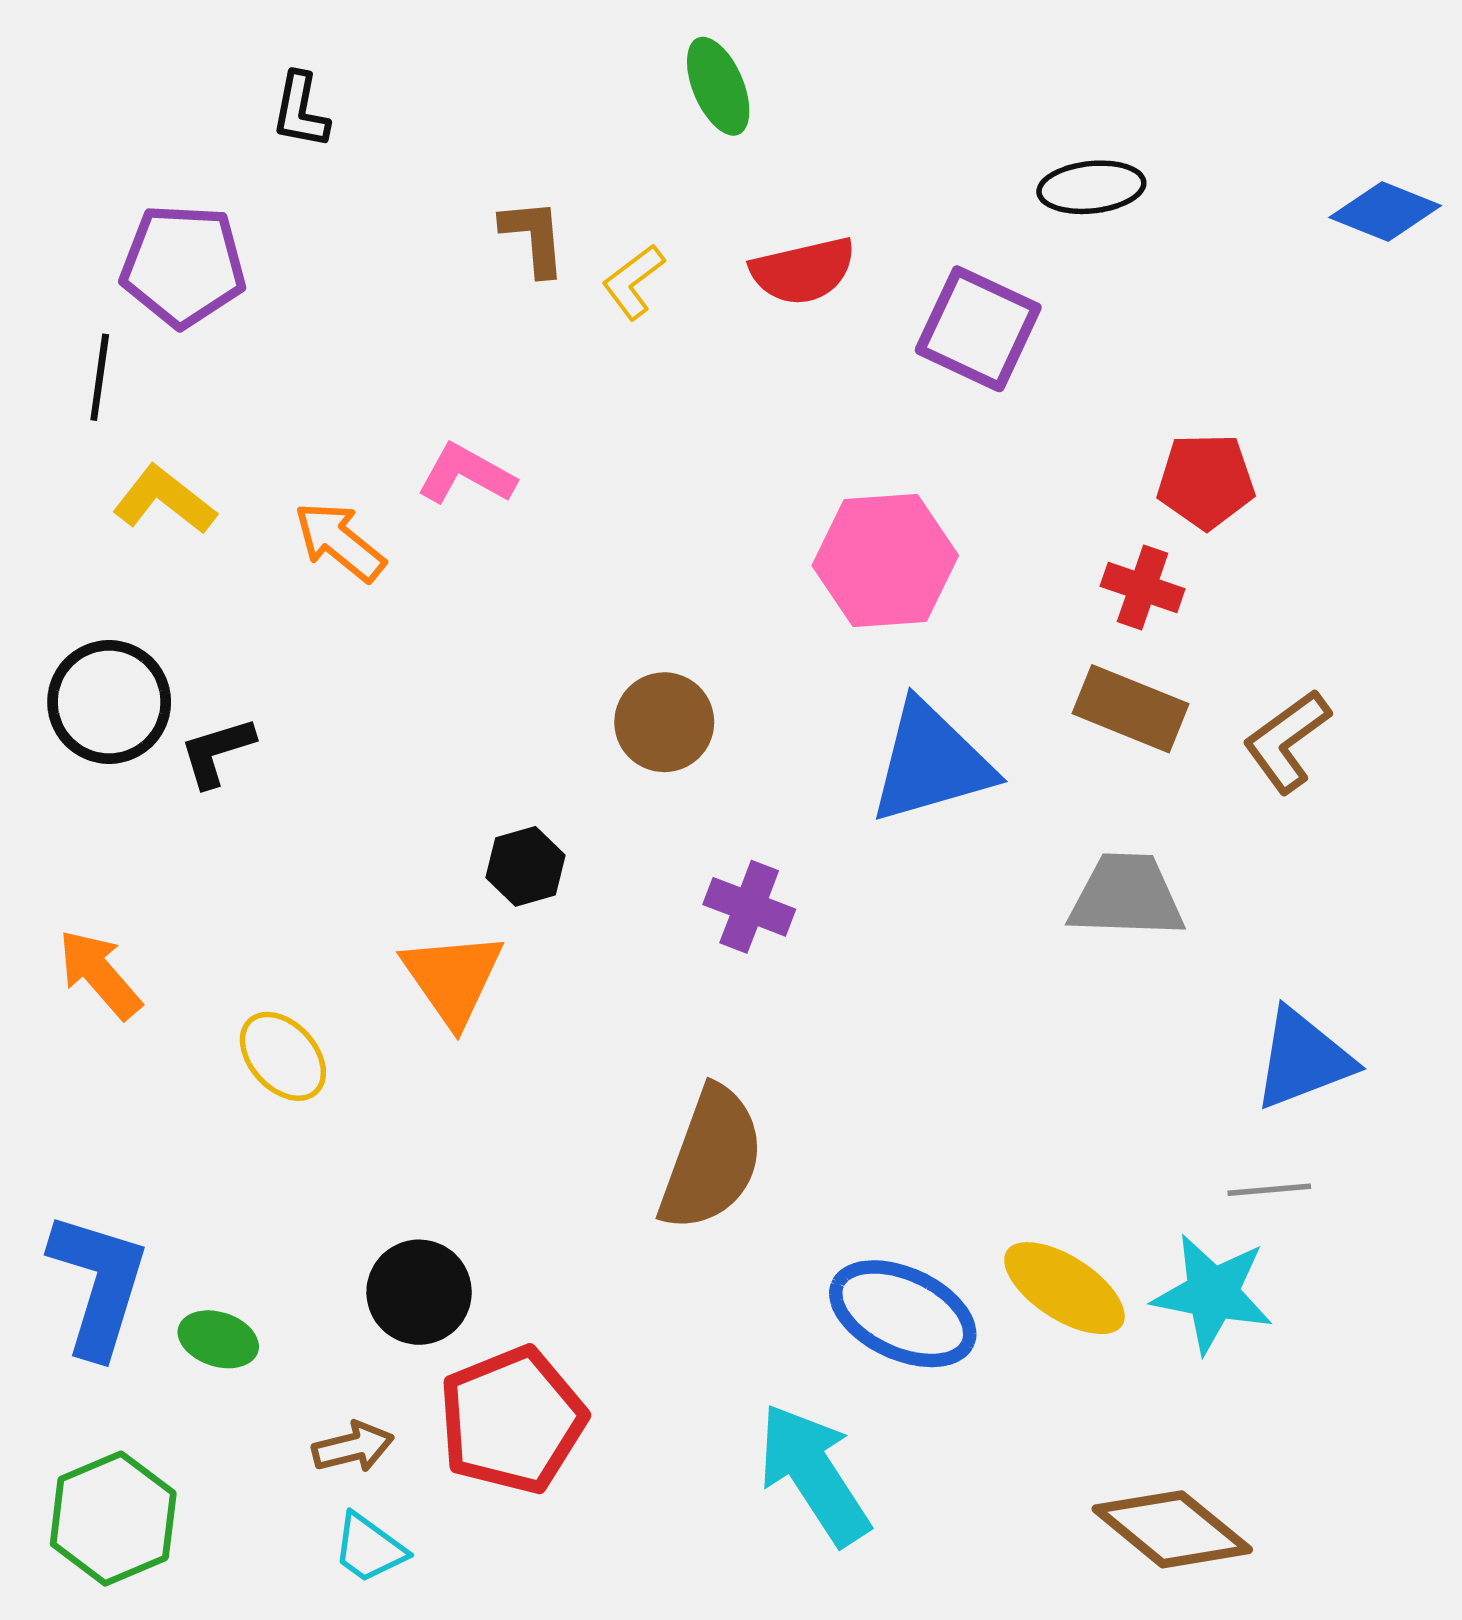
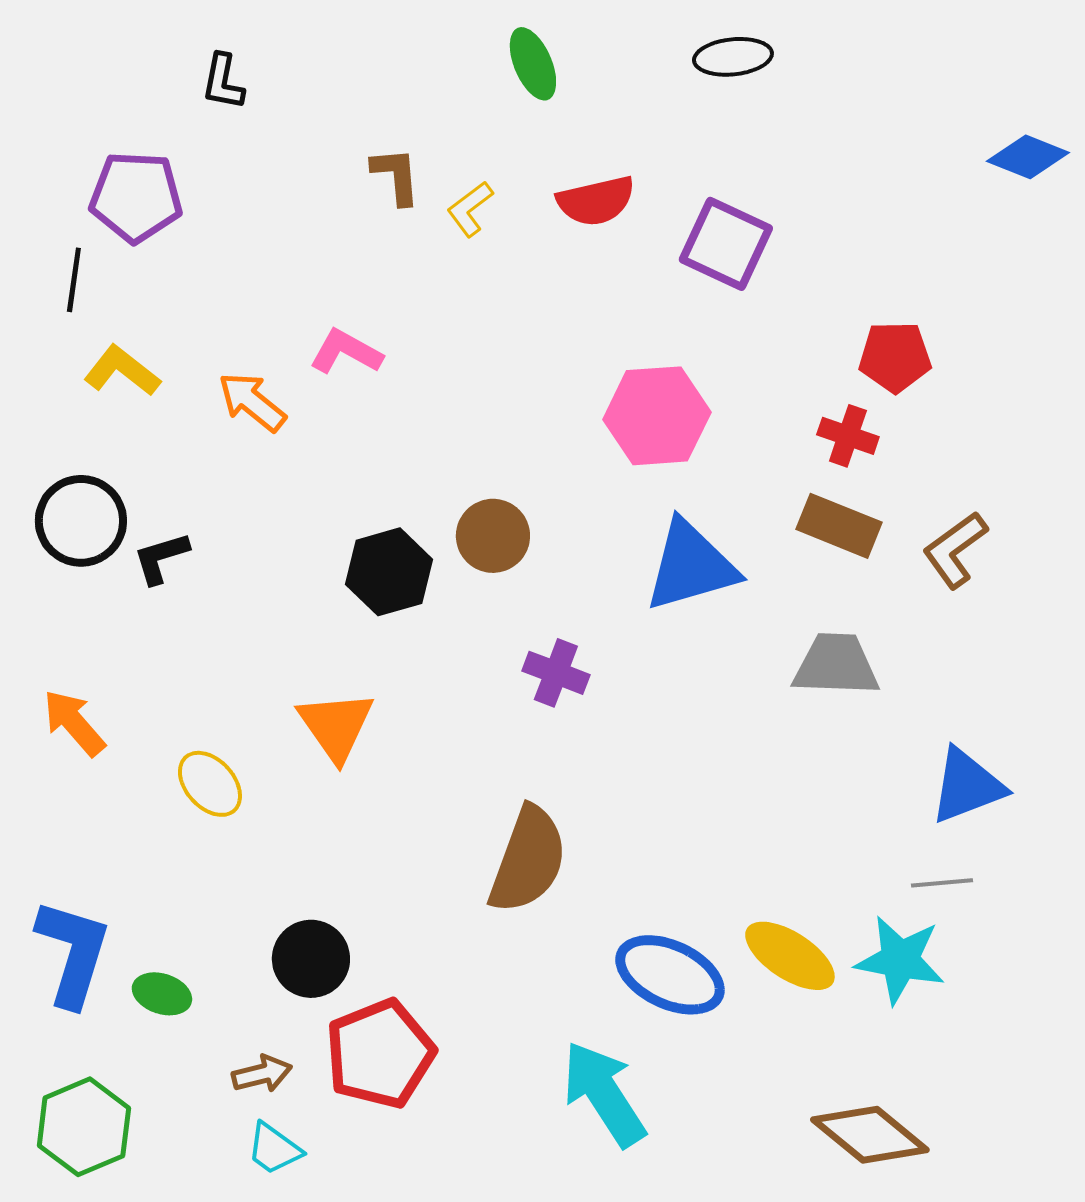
black ellipse: (1091, 187) -> (733, 57), moved
black hexagon: (525, 866) -> (389, 572), moved, size x1.5

